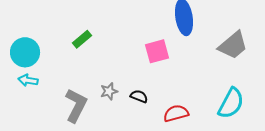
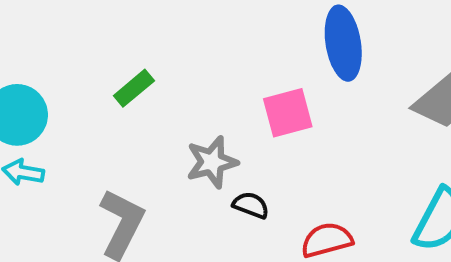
gray star: (109, 91) -> (212, 162), moved, size x1.4

